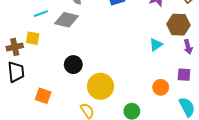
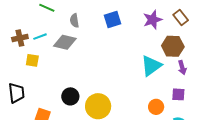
cyan triangle: (156, 45) -> (151, 66), size x1.6
brown cross: (15, 47) -> (20, 38), moved
black circle: (73, 65) -> (70, 96), moved

